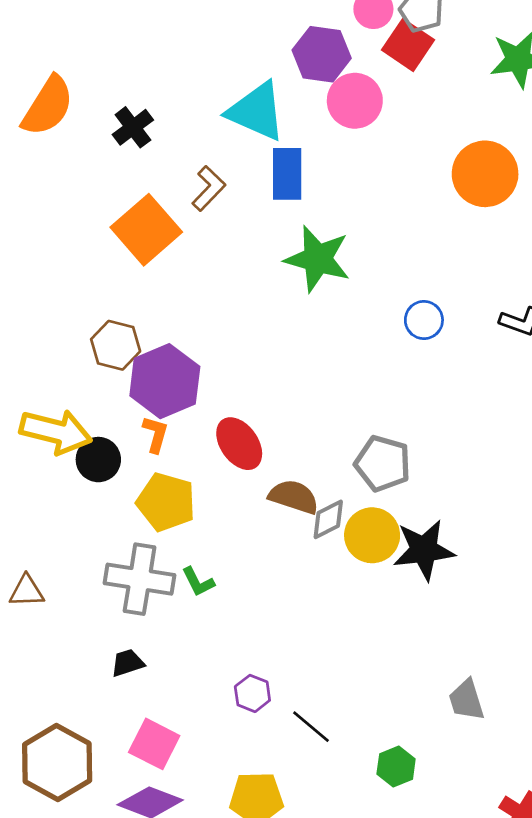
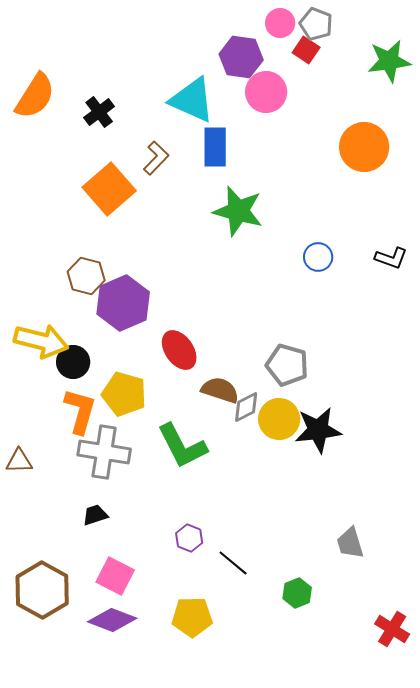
red square: (408, 45) -> (306, 50), size x0.7
orange L-shape: (155, 434) -> (80, 411), moved, size x1.6
green L-shape: (198, 582) -> (182, 446), moved, size x2.0

